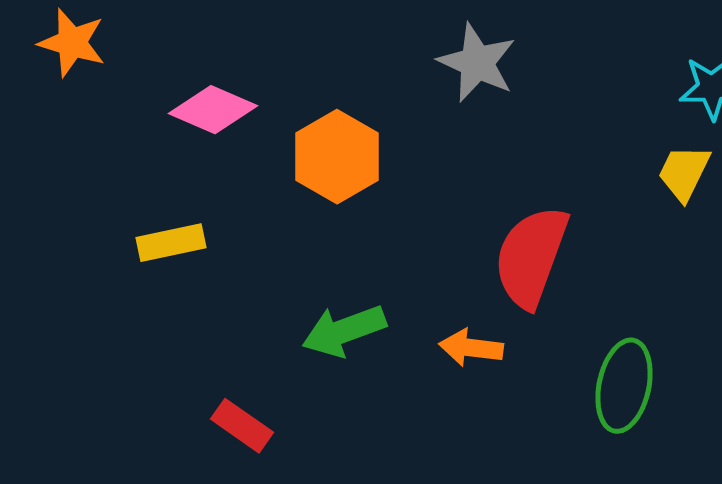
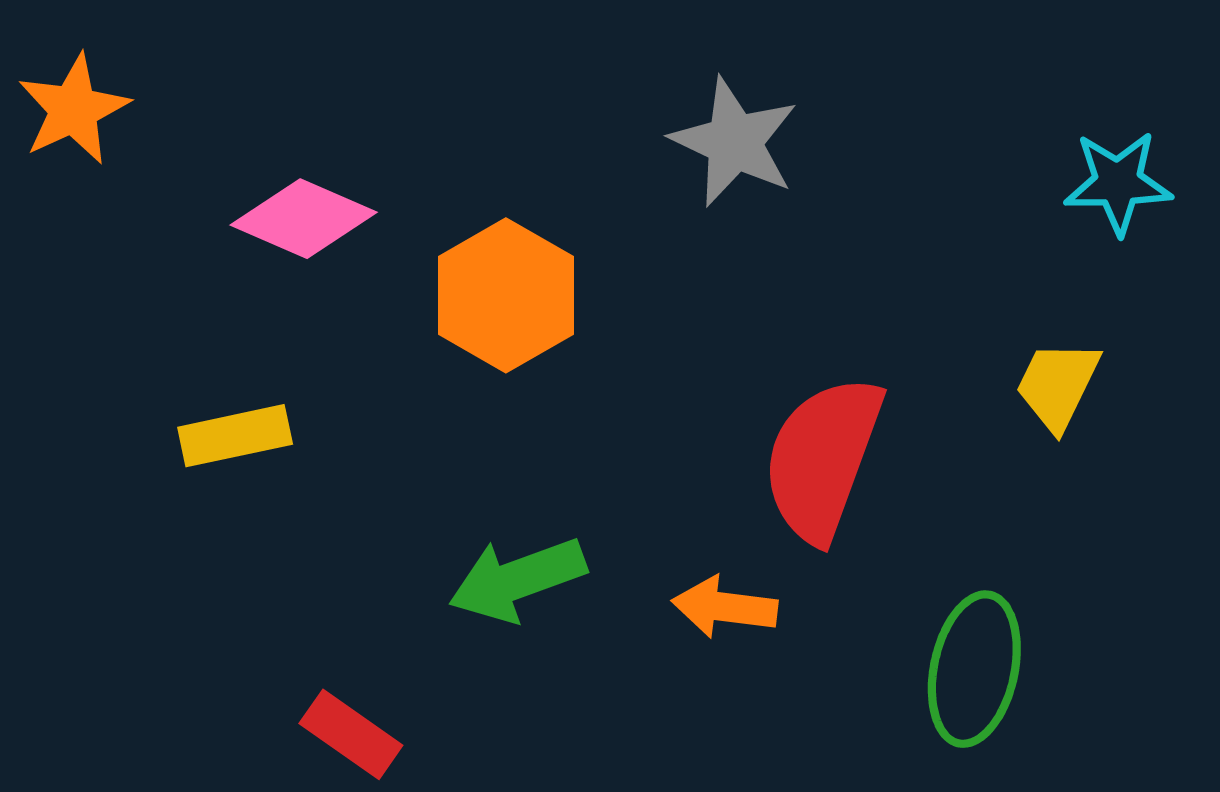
orange star: (72, 43) -> (74, 109), turned 30
yellow trapezoid: (684, 173) -> (1058, 385), moved

